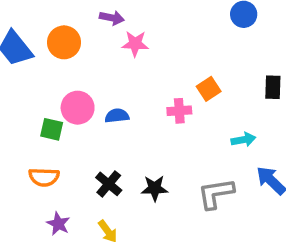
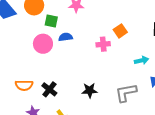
blue semicircle: (117, 116) -> (66, 37), moved
green square: (52, 129) -> (51, 21), moved
black cross: (109, 184) -> (49, 89), moved

